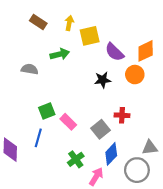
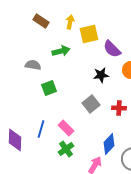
green square: (47, 111) -> (49, 88), moved
pink rectangle: (68, 122) -> (66, 128), moved
gray square: (100, 129) -> (91, 104), moved
green cross: (76, 159) -> (66, 149), moved

